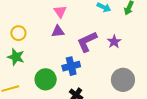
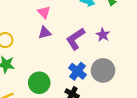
blue cross: (71, 66) -> (78, 71), moved, turned -30
gray circle: (123, 80) -> (103, 70), moved

